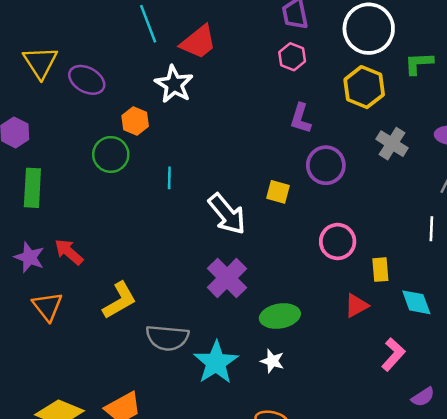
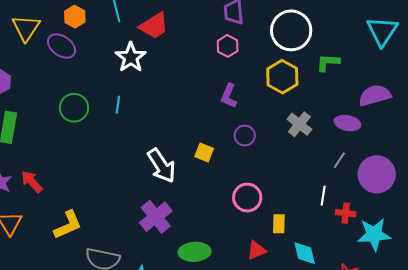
orange hexagon: (135, 121) -> (75, 17), moved
purple circle: (326, 165) -> (245, 136), size x0.7
cyan line: (169, 178) -> (118, 105), moved

